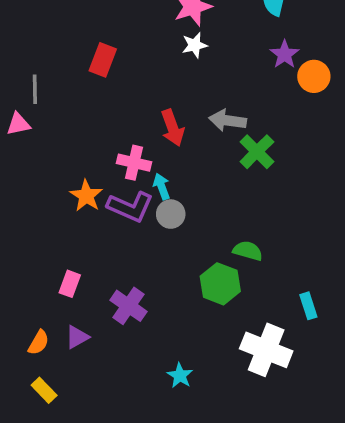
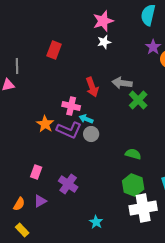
cyan arrow: (162, 187) -> (86, 119), turned -48
green hexagon: (220, 284) -> (133, 185), moved
white cross: (266, 350) -> (143, 208), turned -32

